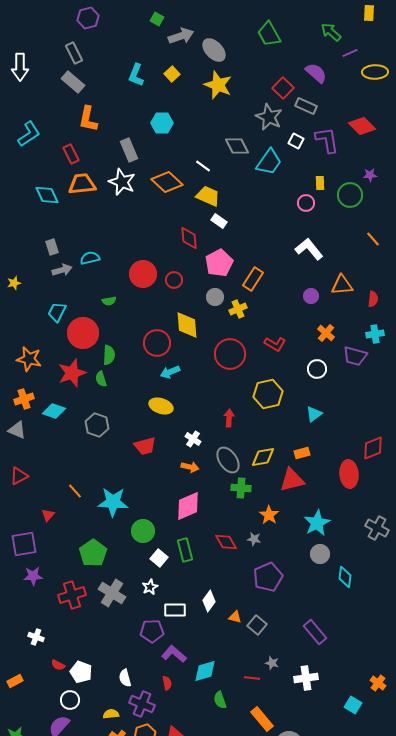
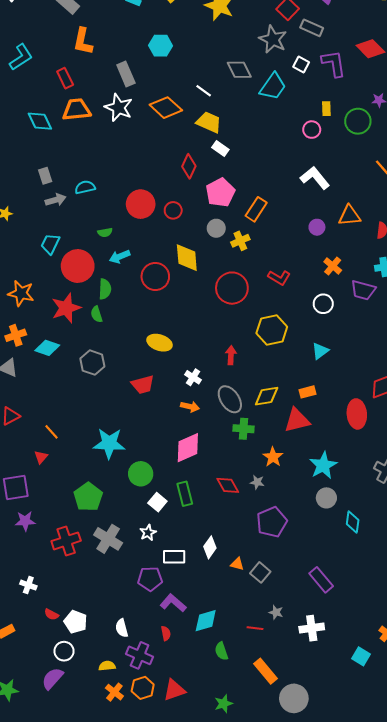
red diamond: (189, 238) -> (189, 166), turned 30
cyan arrow: (170, 372) -> (120, 257), moved
orange line: (75, 491) -> (51, 432), moved

